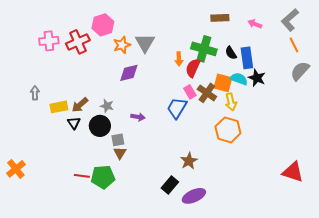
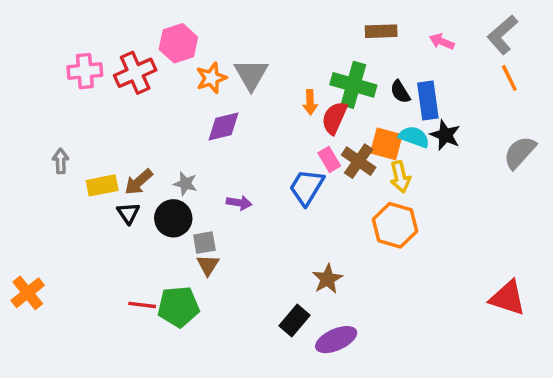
gray semicircle: (300, 71) -> (520, 152), moved

